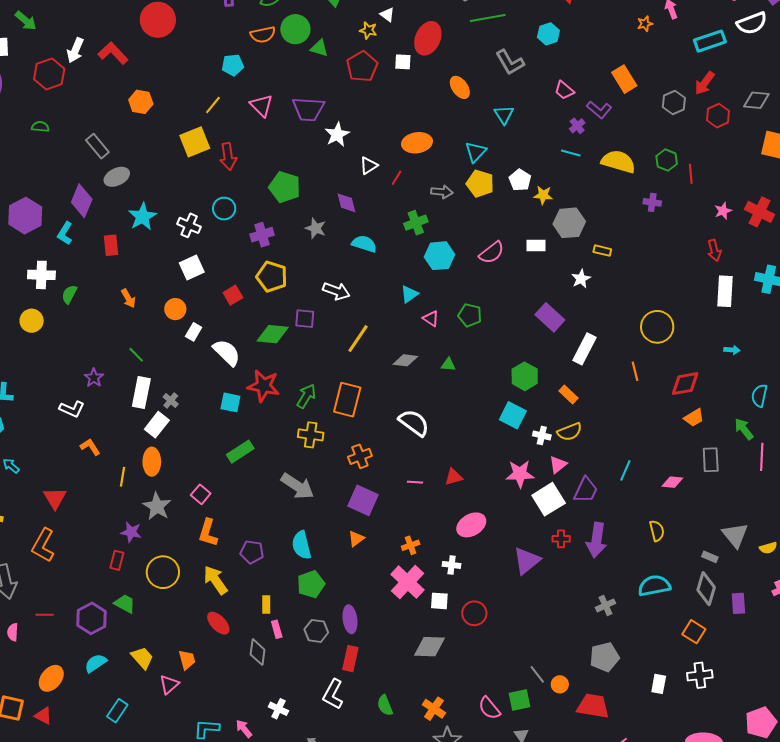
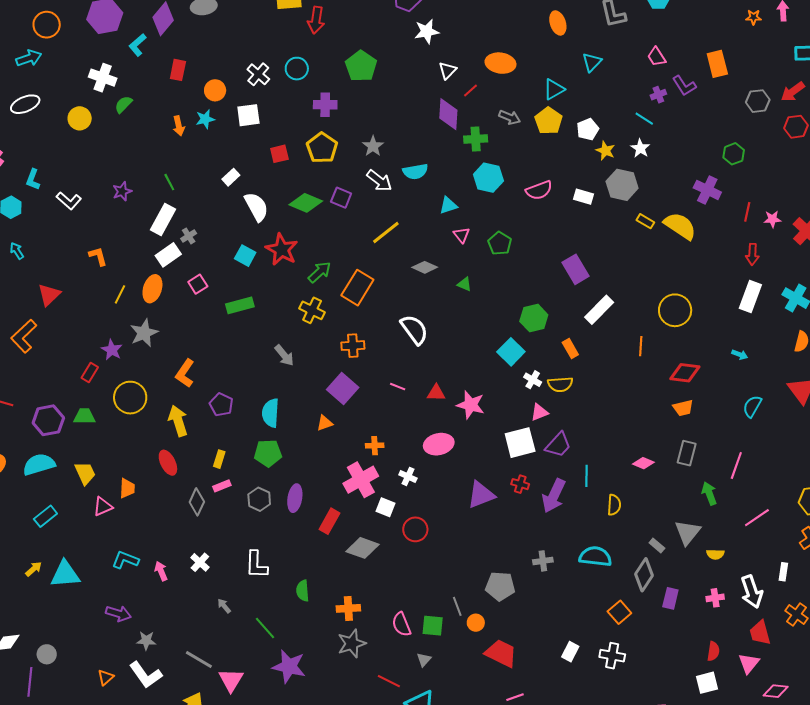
yellow semicircle: (618, 162) -> (680, 226), moved
white triangle: (369, 166) -> (448, 70), turned -30
red line: (691, 174) -> (747, 212), moved
purple cross: (652, 202) -> (707, 190), size x1.5
purple diamond: (346, 203) -> (448, 114), moved, size x1.4
cyan star: (142, 217) -> (205, 119), moved, size x0.7
gray star: (316, 228) -> (373, 146), moved
cyan semicircle: (364, 244) -> (415, 172), moved, turned 135
white star: (581, 279) -> (640, 148), moved, turned -30
orange circle: (175, 309) -> (215, 90), moved
white L-shape: (72, 409) -> (69, 201), moved
green arrow: (744, 429) -> (709, 493), moved
cyan line: (625, 470) -> (586, 476), moved, turned -40
pink star: (520, 474) -> (471, 405), moved
gray arrow: (297, 486) -> (284, 355), size x0.7
pink square: (201, 494) -> (198, 284), moved
green trapezoid: (125, 604) -> (84, 416), turned -45
pink rectangle: (277, 629) -> (222, 486), turned 66
gray pentagon: (604, 657) -> (500, 586), moved
red rectangle: (350, 659) -> (330, 521), moved
cyan semicircle: (96, 663) -> (39, 464), size x1.4
white L-shape: (333, 694) -> (256, 565), turned -44
orange cross: (434, 709) -> (348, 608), turned 35

